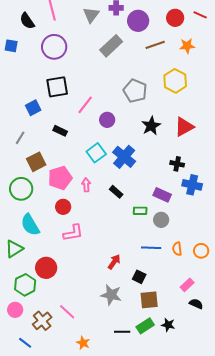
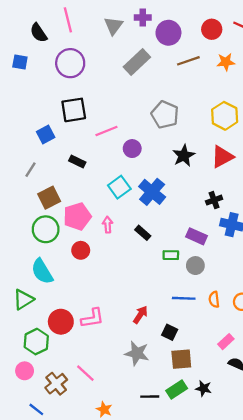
yellow hexagon: (175, 81) -> (225, 116), moved
pink line: (85, 105) -> (106, 131), turned 30
black cross: (177, 164) -> (214, 200), turned -32
green circle: (21, 189) -> (46, 229), moved
pink L-shape: (73, 233) -> (92, 318), moved

